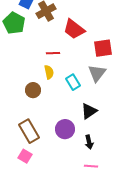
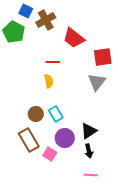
cyan rectangle: (73, 82) -> (56, 114), moved
brown circle: (33, 90) -> (36, 114), moved
black triangle: (89, 111) -> (89, 131), moved
pink square: (25, 156) -> (50, 154), moved

